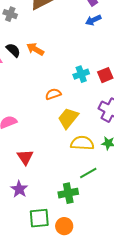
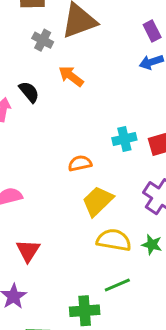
gray cross: (10, 14) -> (43, 40), moved
orange arrow: (35, 49) -> (71, 76), moved

